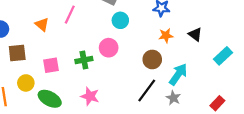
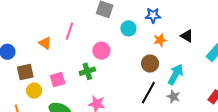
cyan circle: (120, 20) -> (128, 28), moved
pink circle: (109, 48) -> (101, 51), moved
yellow circle: (26, 83) -> (34, 91), moved

